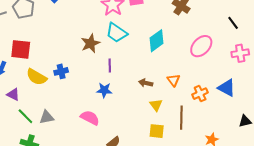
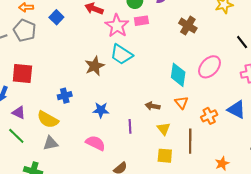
cyan diamond: (156, 41) -> (178, 75), moved, turned -45
purple line: (110, 65) -> (130, 126), moved
yellow semicircle: (37, 77) -> (48, 120), moved
blue star: (104, 90) -> (101, 110), moved
purple triangle: (13, 94) -> (19, 113), moved
green line: (25, 116) -> (16, 136), moved

